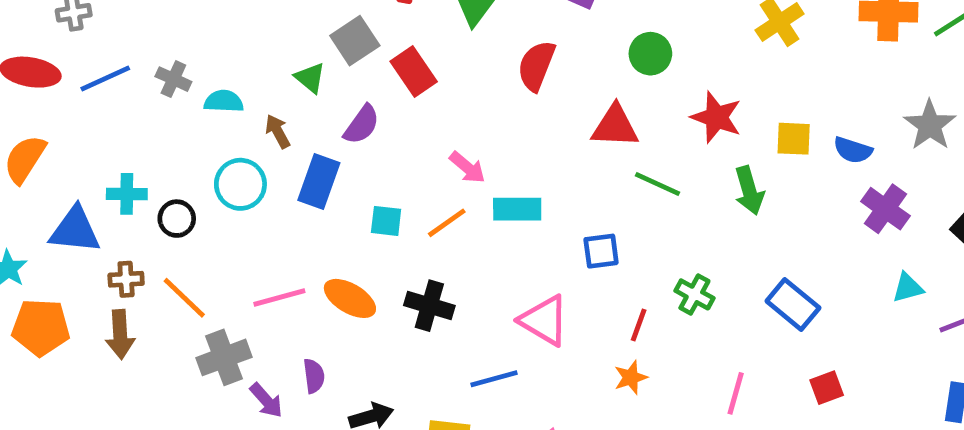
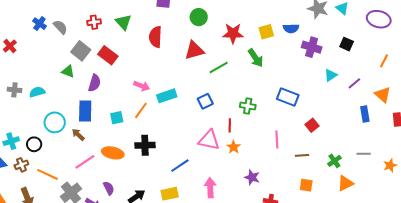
brown arrow: (278, 131) -> (78, 135), moved
green line: (658, 184) -> (219, 67), turned -36
brown cross: (126, 279) -> (21, 165), moved
pink triangle: (544, 320) -> (209, 140), moved

